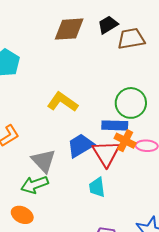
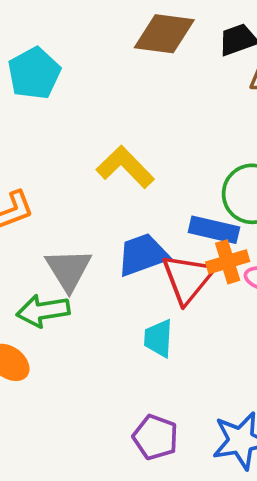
orange cross: (125, 141) -> (228, 262), turned 35

